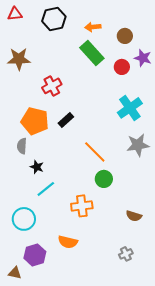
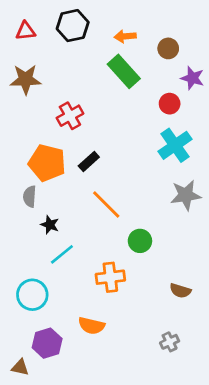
red triangle: (15, 14) -> (26, 31), moved
red circle: (122, 67) -> (170, 104), moved
orange line: (95, 152) -> (106, 205), moved

